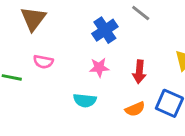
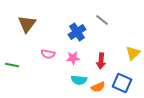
pink semicircle: (43, 62) -> (48, 54), moved
cyan semicircle: (85, 100) -> (79, 80), moved

